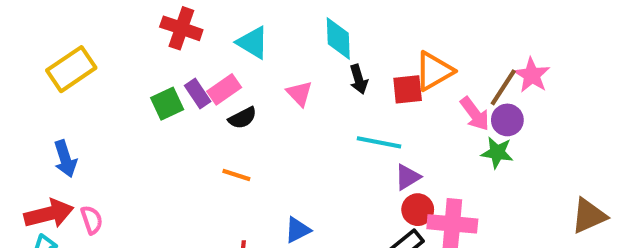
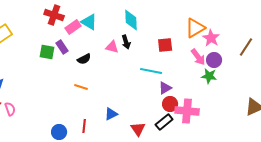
orange triangle: (434, 71) -> (195, 28), moved
pink star: (532, 75) -> (211, 38), moved
black arrow: (359, 79) -> (126, 42), moved
brown line: (503, 87) -> (246, 47), moved
pink rectangle: (224, 89) -> (73, 27), moved
pink triangle: (300, 93) -> (112, 47), turned -32
green square: (167, 104) -> (47, 52), turned 35

